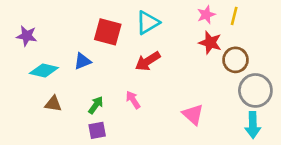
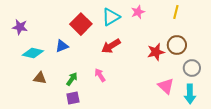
pink star: (206, 15) -> (138, 12), moved
red square: (108, 32) -> (81, 24), turned 30
red star: (210, 43) -> (156, 52), moved, turned -30
gray circle: (255, 90) -> (192, 68), size x0.7
pink triangle: (193, 114) -> (166, 86), moved

